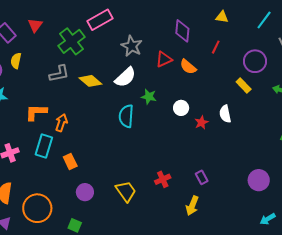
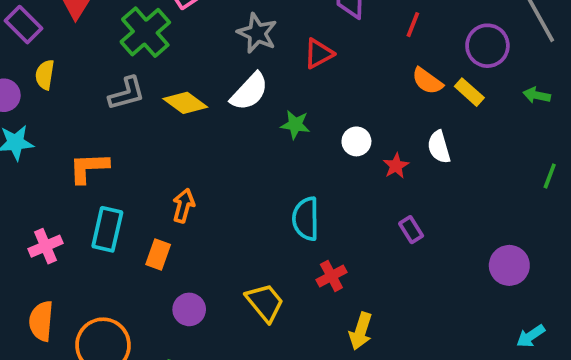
orange semicircle: (188, 67) -> (427, 81), moved
cyan semicircle: (126, 116) -> (306, 219), moved
orange arrow: (61, 123) -> (183, 206), moved
orange rectangle: (70, 161) -> (158, 254), turned 49
purple rectangle: (202, 177) -> (411, 230), moved
yellow arrow: (192, 206) -> (361, 331), moved

